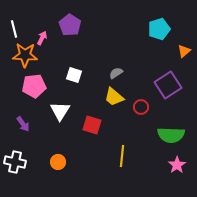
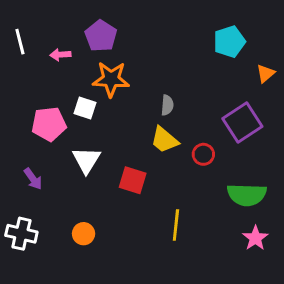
pink arrow: (42, 38) -> (60, 55), turned -120
orange star: (25, 55) -> (111, 79), moved
gray semicircle: (116, 73) -> (167, 105), turned 128
white square: (74, 75) -> (85, 108), moved

